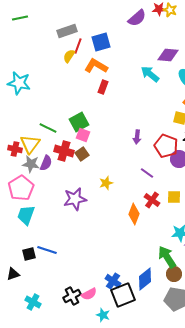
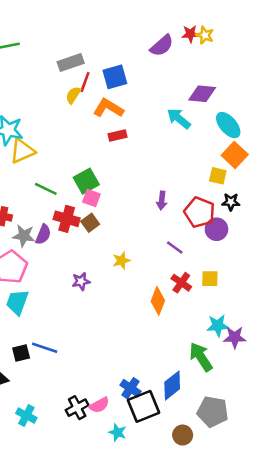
red rectangle: (103, 87) -> (117, 135), turned 56
yellow triangle: (30, 144) -> (22, 151), moved, turned 30
purple star: (75, 199) -> (81, 281), size x0.6
brown circle: (174, 274) -> (183, 435), moved

